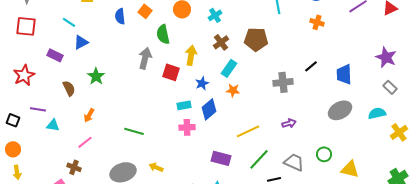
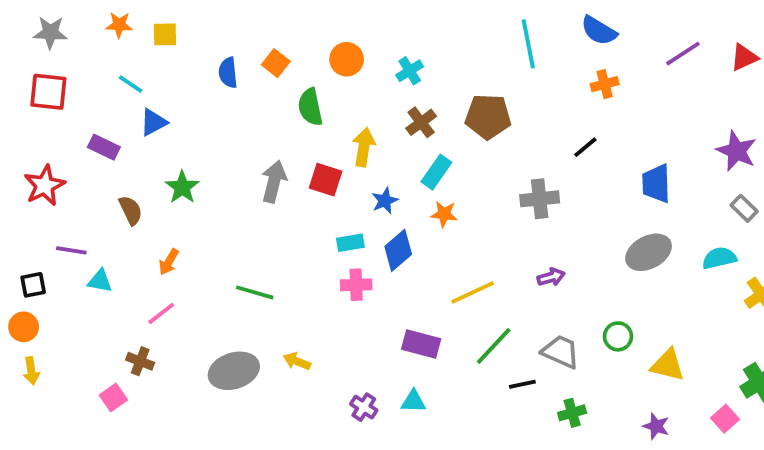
orange cross: (317, 22) -> (605, 84), turned -32
gray arrow: (145, 58) -> (274, 182), moved
black line: (311, 66) -> (585, 147), moved
black square: (13, 120) -> (33, 285), moved, turned -32

